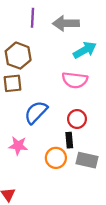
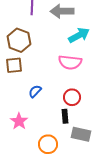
blue semicircle: (36, 112) -> (35, 91), size x0.6
pink star: (18, 146) -> (19, 121), turned 30
orange circle: (56, 158) -> (48, 144), moved

